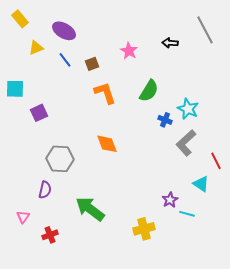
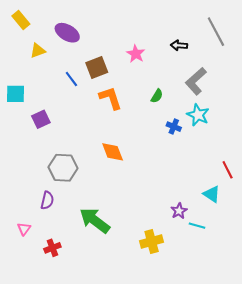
blue line: (65, 60) -> (71, 79), moved
brown square: (92, 64) -> (97, 67), size x1.5
green semicircle: (149, 91) -> (157, 96), size x0.6
gray L-shape: (186, 143) -> (196, 81), moved

